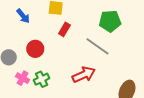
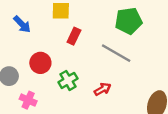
red arrow: (84, 75) -> (103, 89), size x0.6
green cross: (42, 79) -> (68, 80), moved

